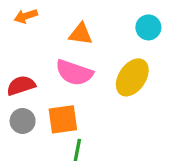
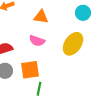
pink semicircle: (74, 73) -> (37, 41), size x0.7

